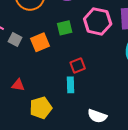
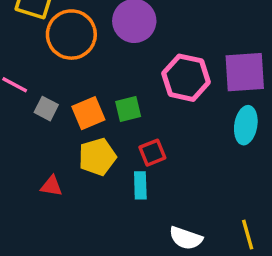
green square: (65, 28) -> (128, 109), moved
yellow pentagon: (41, 108) -> (97, 157), moved

